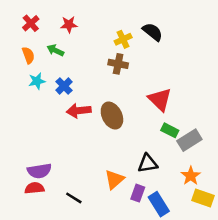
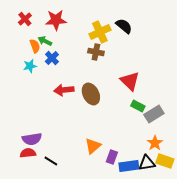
red star: (69, 25) -> (56, 20), size x1.5
yellow cross: (123, 39) -> (100, 32), size x1.5
orange semicircle: (28, 55) -> (35, 46), moved
blue cross: (64, 86) -> (52, 58), moved
black triangle: (148, 164) -> (147, 163), moved
black line: (74, 198) -> (51, 161), moved
blue rectangle: (159, 204) -> (129, 166), turned -66

